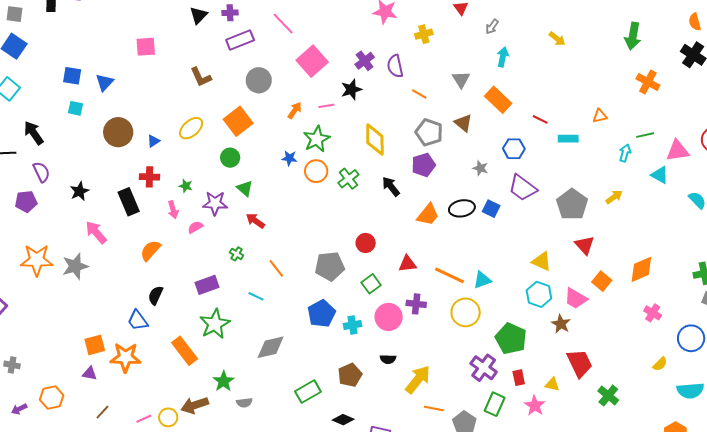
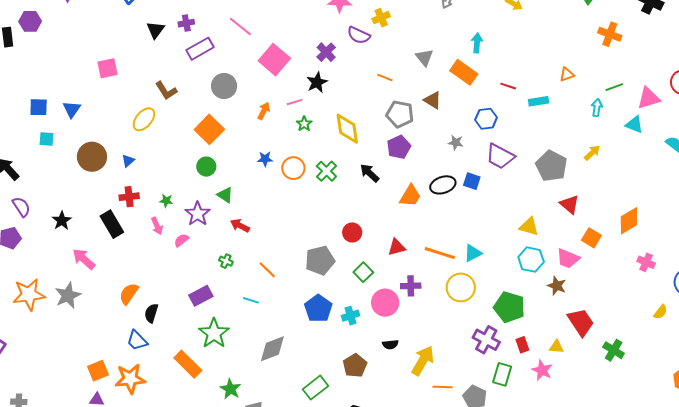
cyan arrow: (503, 57) -> (477, 43), moved
purple semicircle: (395, 66) -> (359, 35), moved, turned -45
yellow ellipse: (191, 128) -> (144, 119), moved
green star: (317, 139) -> (304, 124), moved, size x0.6
purple star: (215, 203) -> (198, 214), turned -30
orange semicircle: (150, 250) -> (129, 294), moved

